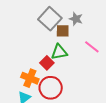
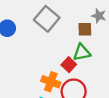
gray square: (50, 19) -> (47, 19), moved

